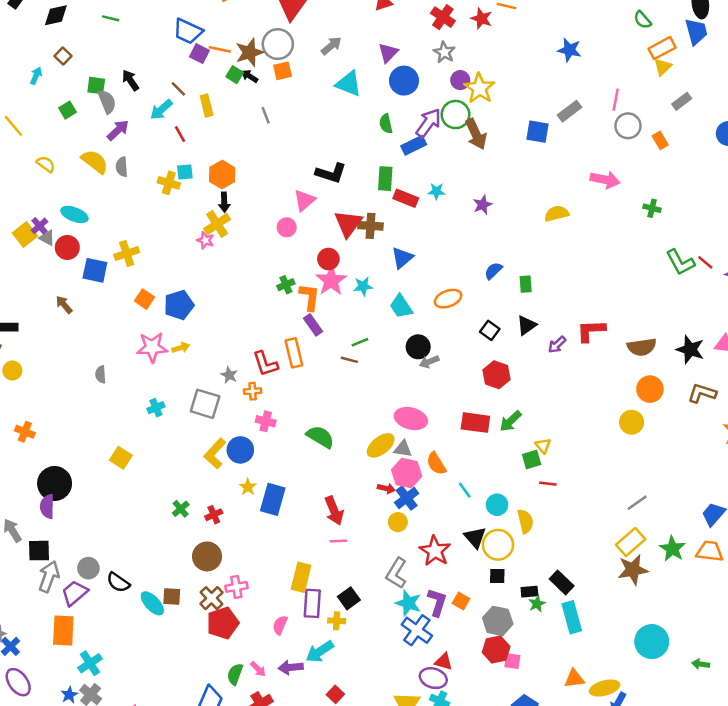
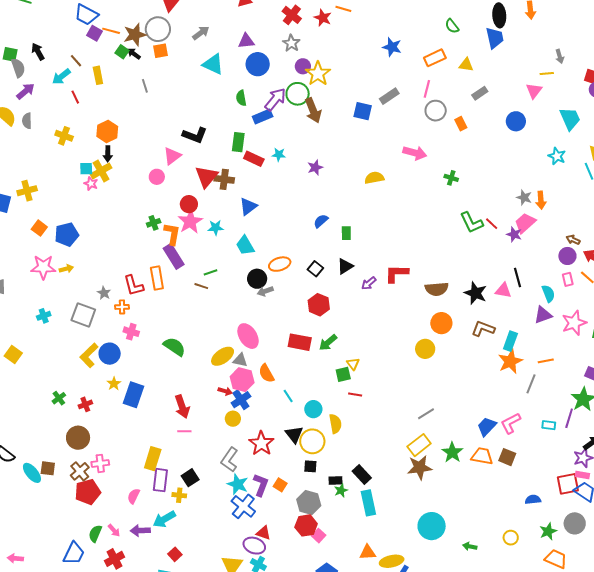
orange rectangle: (662, 48) -> (435, 58), moved
purple triangle: (388, 53) -> (246, 41), turned 36
yellow triangle: (663, 67) -> (466, 65), turned 49
cyan square: (185, 172) -> (86, 169), moved
orange ellipse: (448, 299) -> (280, 264), moved
purple rectangle: (313, 325) -> (174, 256), size x1.4
pink ellipse: (411, 419) -> (248, 336), turned 40
pink square: (512, 661) -> (319, 536), turned 32

